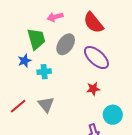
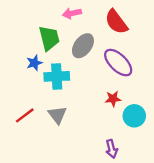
cyan cross: (44, 72) -> (57, 76), size x1.5
cyan circle: (113, 115) -> (134, 116), moved

